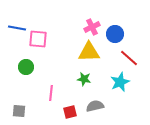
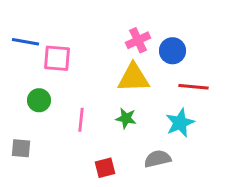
red line: (129, 58) -> (194, 87), turned -36
pink line: (51, 93) -> (81, 120), moved
gray semicircle: (95, 106) -> (158, 159), moved
gray square: (19, 111) -> (21, 148), moved

